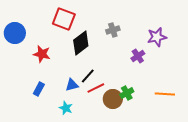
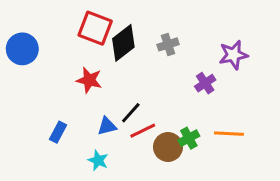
black diamond: (81, 43) -> (123, 43), moved
red star: (42, 54) -> (89, 80), moved
orange line: (165, 94) -> (229, 134), moved

